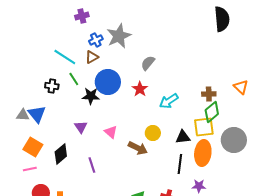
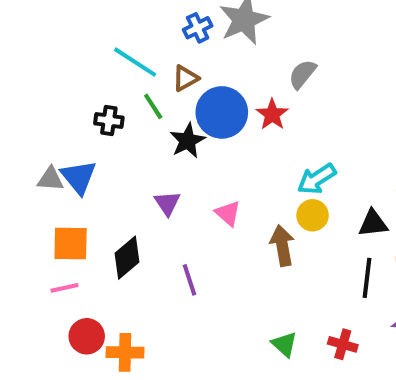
brown triangle: (92, 57) -> (185, 78), moved
red star: (140, 89) -> (272, 114), moved
black star: (91, 96) -> (188, 141), turned -30
cyan arrow: (169, 101) -> (317, 179), moved
orange square: (33, 147) -> (71, 244), turned -30
brown arrow: (138, 148) -> (282, 246), turned -126

